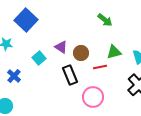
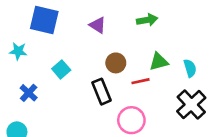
blue square: (26, 20) -> (44, 20), turned -30
green arrow: (105, 20) -> (147, 20), turned -49
purple triangle: (61, 47) -> (98, 25), moved

